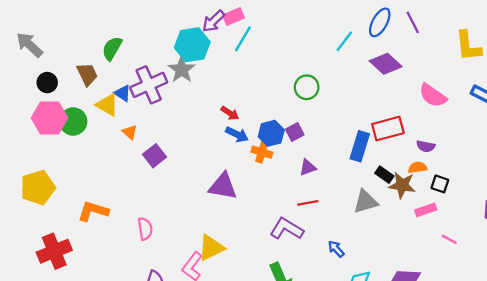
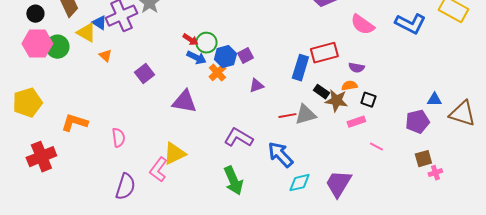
green circle: (307, 87) -> (206, 43), moved
orange cross: (262, 152) -> (217, 73), turned 30
purple square: (154, 156) -> (144, 74), moved
red line: (308, 203) -> (287, 116), moved
blue arrow: (336, 249) -> (280, 155), size x1.8

